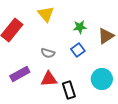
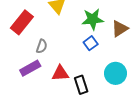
green star: (80, 27) -> (93, 19), size x1.5
gray semicircle: (48, 53) -> (42, 46), moved, turned -88

